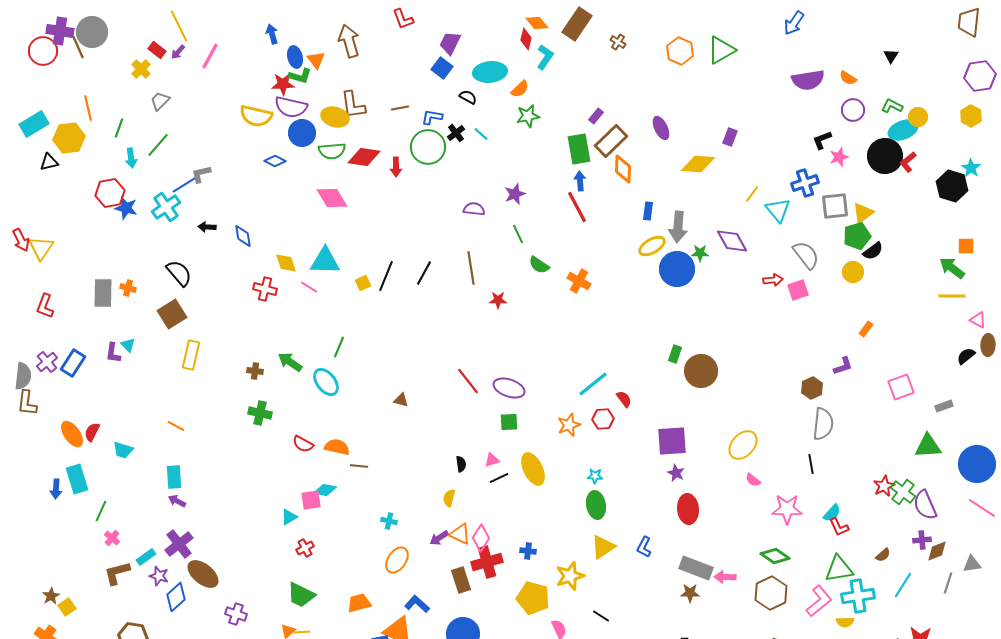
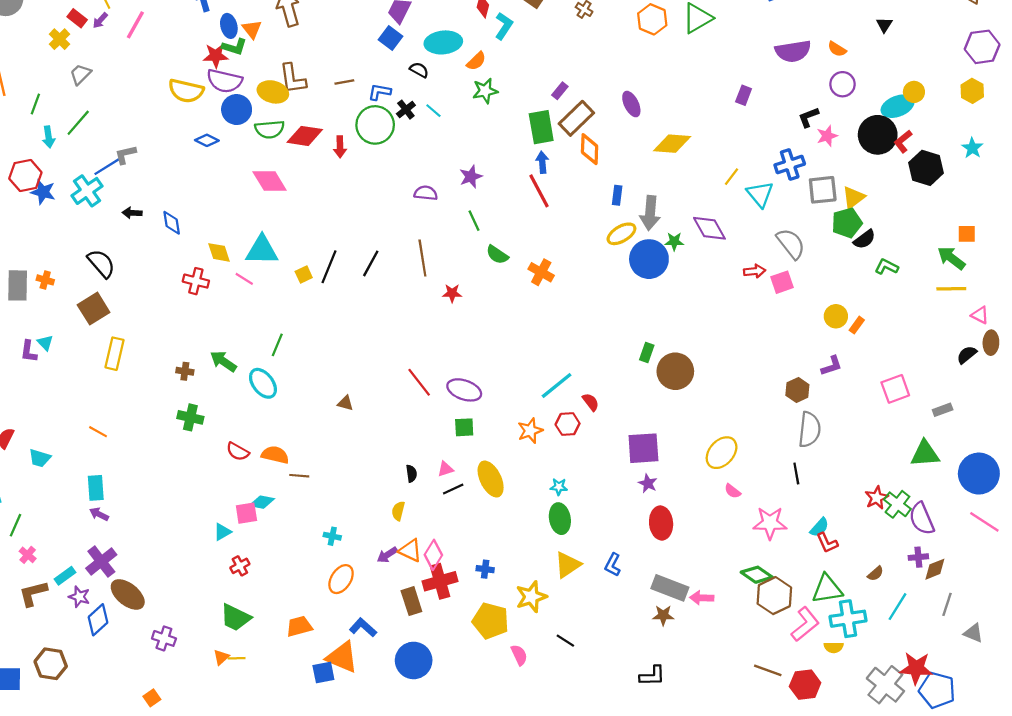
green L-shape: (892, 106) -> (886, 267), moved
purple rectangle: (730, 137) -> (744, 95), moved
black hexagon: (952, 186) -> (926, 168), moved
yellow circle: (853, 272) -> (836, 316), moved
gray triangle: (972, 564) -> (973, 633), moved, turned 30
brown hexagon: (771, 593) -> (774, 596), moved

